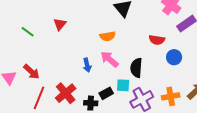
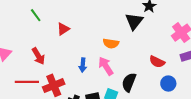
red triangle: (60, 24) -> (63, 29), moved
red arrow: (31, 72) -> (38, 56), moved
red line: (39, 98) -> (27, 82), turned 50

